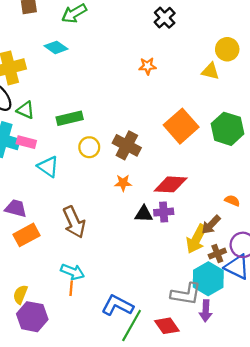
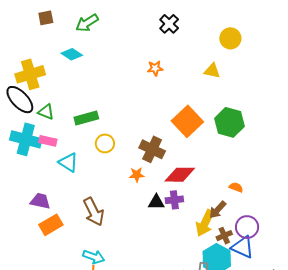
yellow circle: (227, 49) -> (230, 38), moved
brown cross: (127, 145) -> (152, 149), moved

